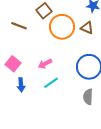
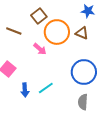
pink arrow: (45, 64) -> (40, 49), moved, turned -112
blue arrow: (21, 85) -> (25, 90), moved

